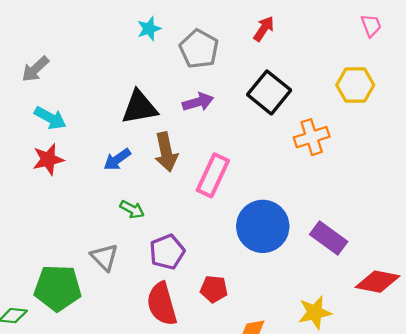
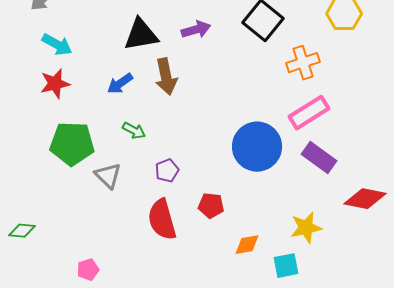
pink rectangle: (213, 175) -> (309, 113), moved, turned 33
purple pentagon: (167, 252) -> (167, 171), size x0.7
green pentagon: (58, 288) -> (72, 144), moved

